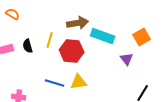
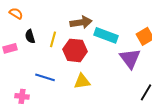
black semicircle: (28, 46) -> (30, 36), moved
purple triangle: (127, 59) -> (130, 58), size x1.6
blue line: (55, 83) -> (45, 77), moved

